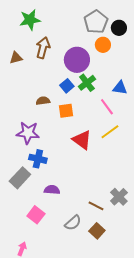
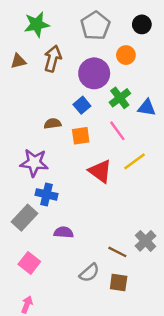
gray pentagon: (96, 22) -> (95, 26), moved
black circle: (119, 28) -> (142, 24), moved
brown triangle: (16, 58) -> (18, 61), moved
green cross: (87, 83) -> (120, 98), moved
pink line: (107, 107) -> (117, 131), moved
pink square: (36, 215) -> (29, 263), moved
brown square: (97, 231) -> (119, 282), turned -35

